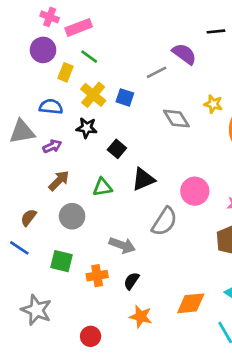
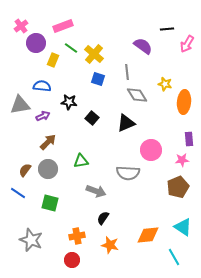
pink cross: (50, 17) -> (21, 26), moved, turned 32
gray line: (157, 72) -> (127, 72), moved, turned -70
yellow cross: (93, 95) -> (94, 54), moved
black triangle: (143, 179) -> (126, 123), moved
green triangle: (102, 187) -> (81, 161), moved
gray circle: (72, 216) -> (48, 169), moved
gray semicircle: (164, 222) -> (128, 173), turned 60
orange cross: (97, 276) -> (77, 236), moved

